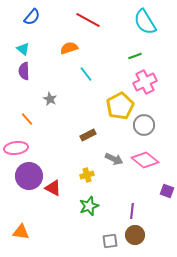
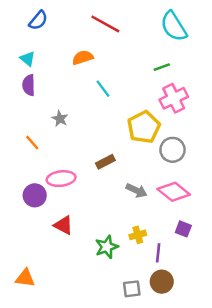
pink ellipse: (16, 148) -> (61, 179), moved
yellow cross: (87, 175) -> (138, 235), moved
purple circle: (29, 176) -> (35, 195), moved, size x0.7
purple square: (167, 191) -> (183, 229), moved

